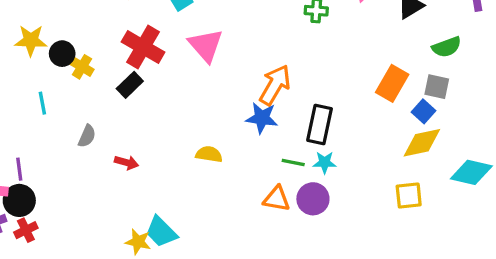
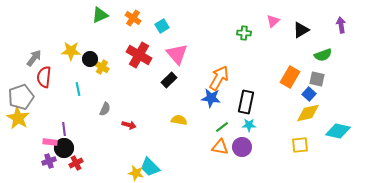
black rectangle: (130, 85) -> (169, 80), moved
green line: (293, 162) -> (222, 127), moved, turned -48
red cross: (26, 230) -> (76, 163), moved

